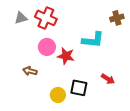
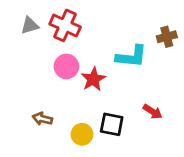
brown cross: (117, 18) -> (167, 37), moved
red star: (66, 56) -> (93, 79), turned 30
brown arrow: (30, 71) -> (42, 119), moved

